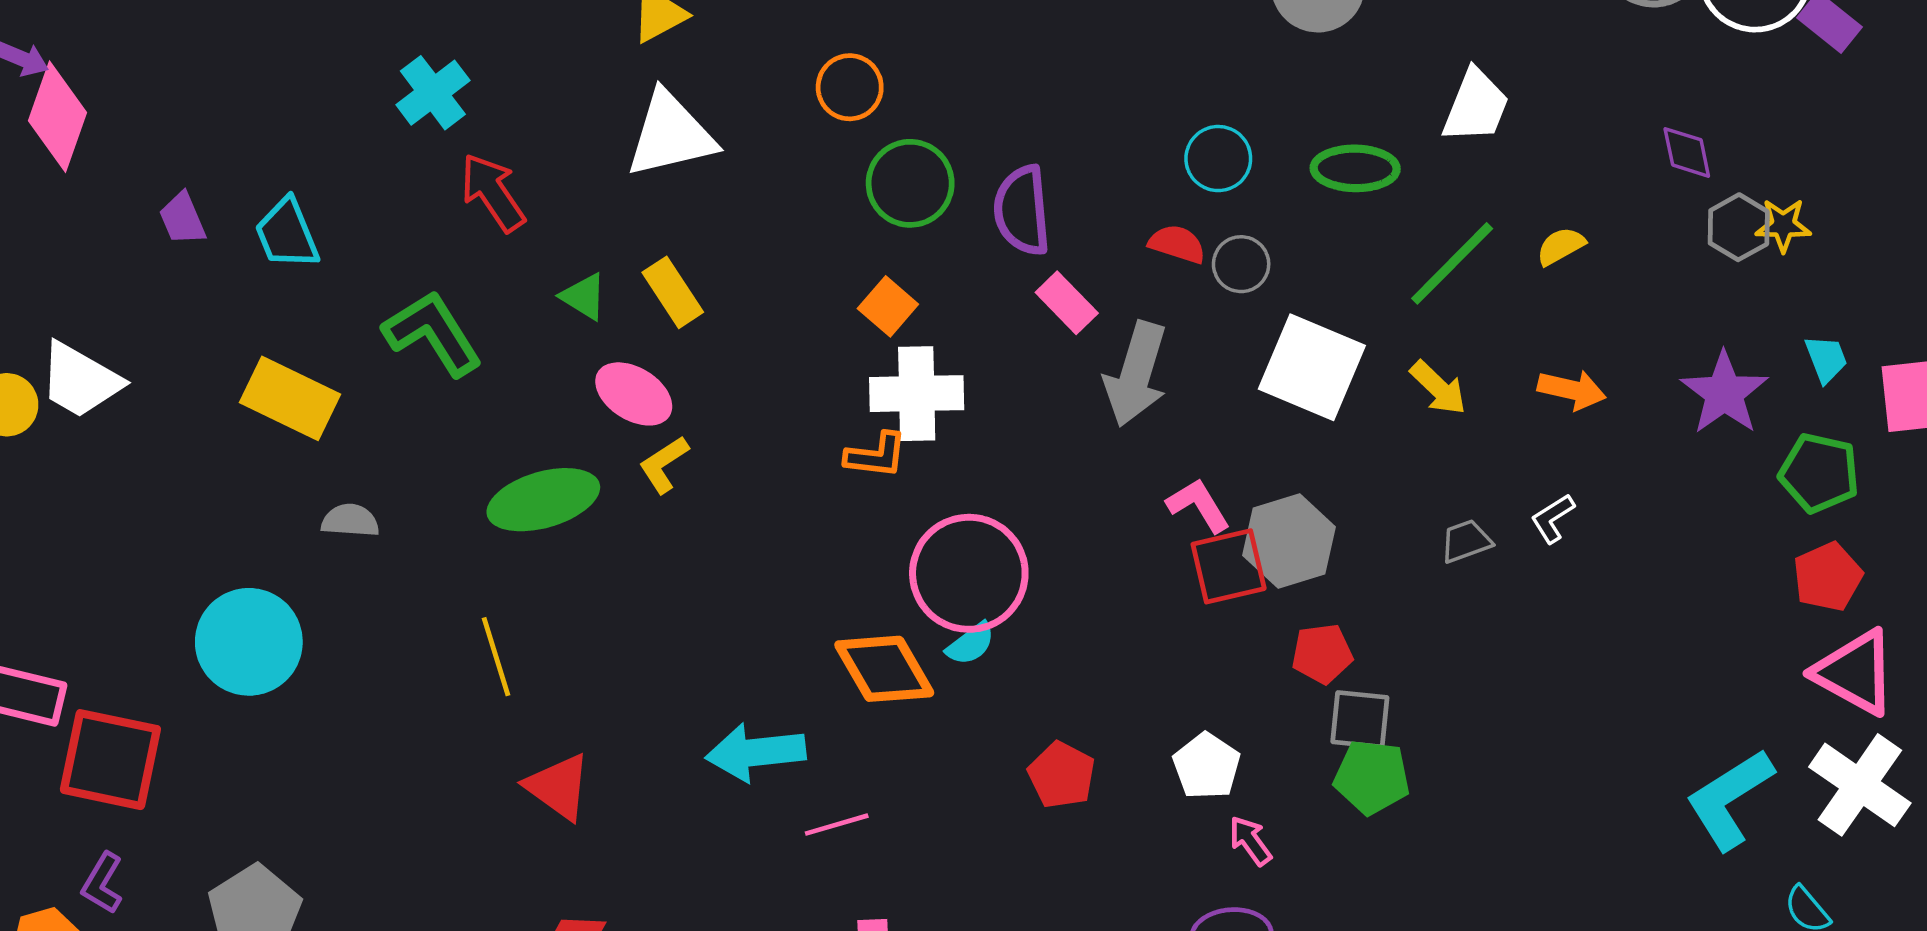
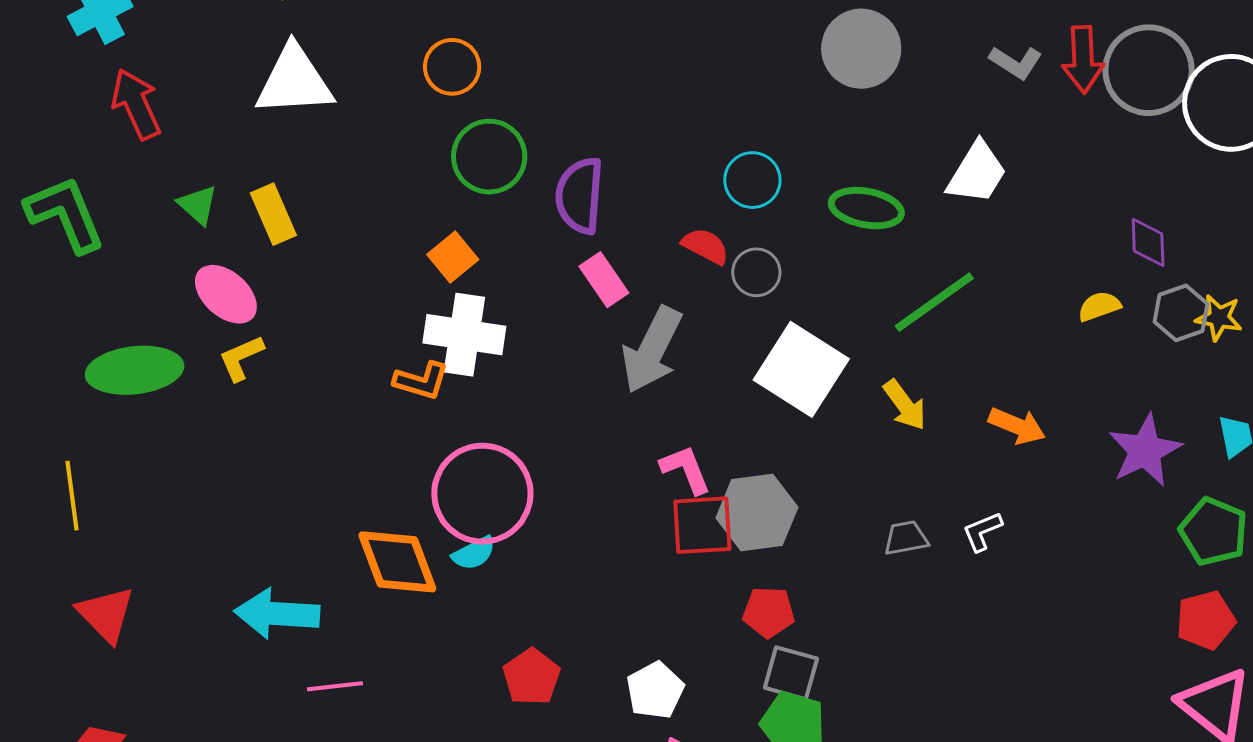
yellow semicircle: (1561, 246) -> (1099, 306), moved

